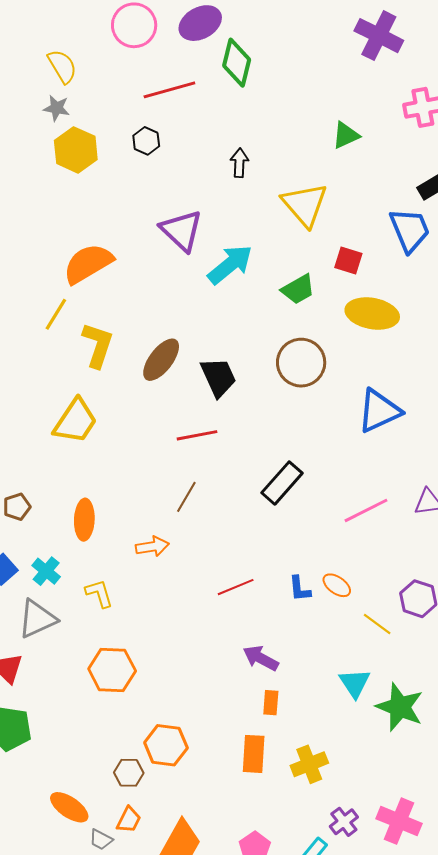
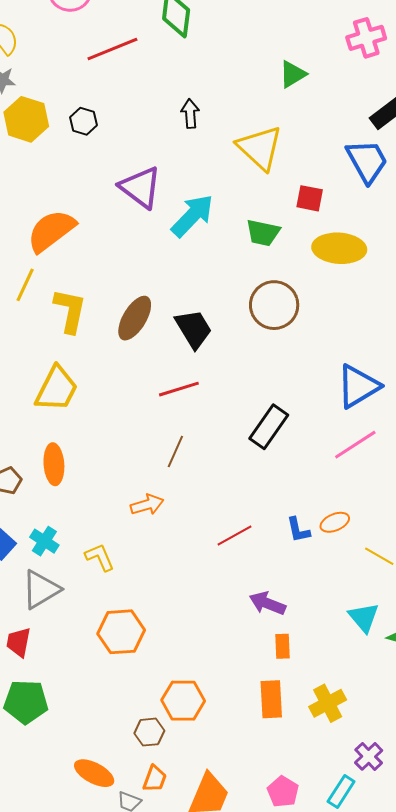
black hexagon: (146, 141) -> (83, 121), moved
green trapezoid: (298, 289) -> (263, 233), turned 48
blue triangle: (379, 411) -> (358, 386), moved
orange ellipse: (84, 520) -> (54, 464), moved
orange ellipse: (337, 585) -> (335, 522), turned -52

